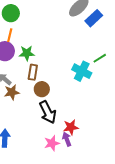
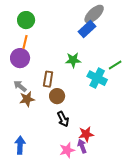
blue rectangle: (94, 18) -> (87, 29), moved
green star: (27, 53) -> (73, 60), moved
black arrow: (48, 112) -> (63, 119), size x0.7

